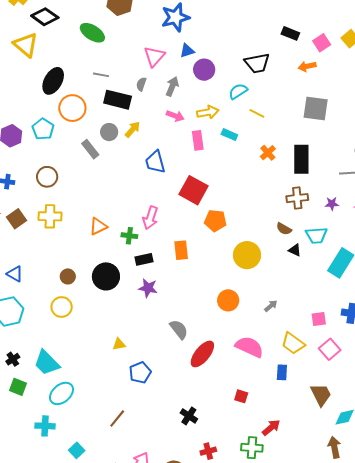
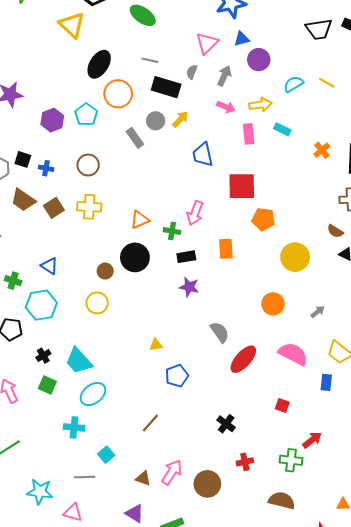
black trapezoid: (257, 63) -> (319, 29), moved
yellow line: (257, 113) -> (327, 83), moved
red square: (193, 190) -> (242, 186), turned -32
black circle: (106, 276) -> (135, 257), moved

